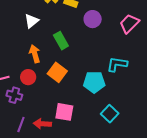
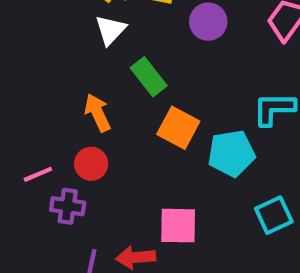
white triangle: (32, 21) -> (110, 30), moved
orange square: (57, 72) -> (178, 128), moved
cyan square: (110, 114) -> (274, 215), turned 30

